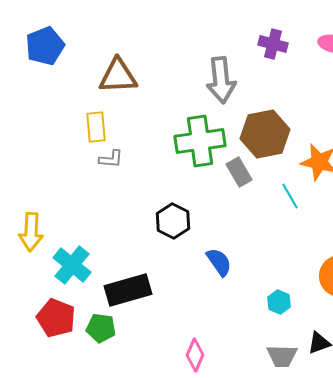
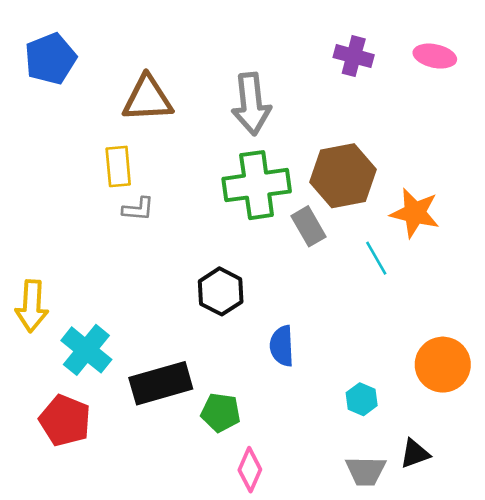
gray arrow: (221, 80) -> (251, 104), moved
blue semicircle: (219, 262) -> (282, 346), turned -148
green pentagon: (101, 328) -> (221, 412), moved

